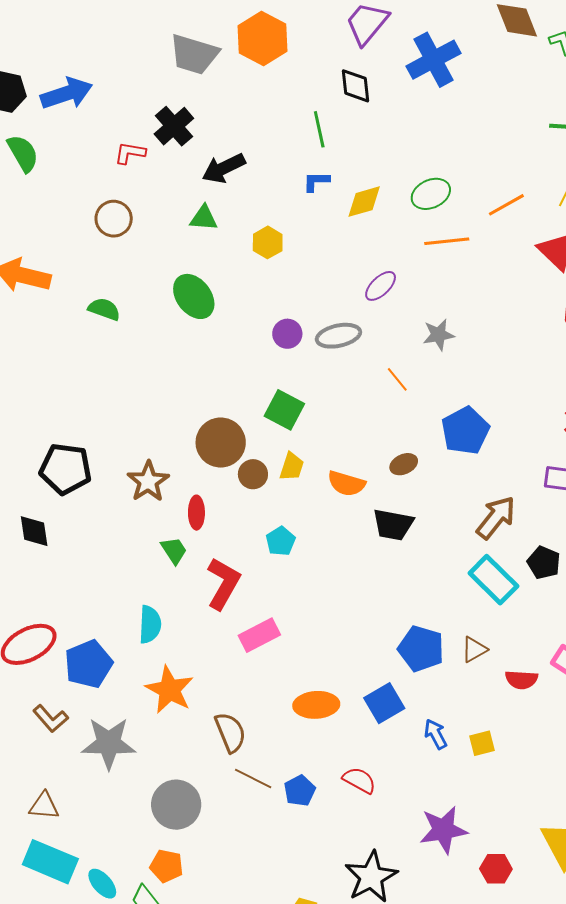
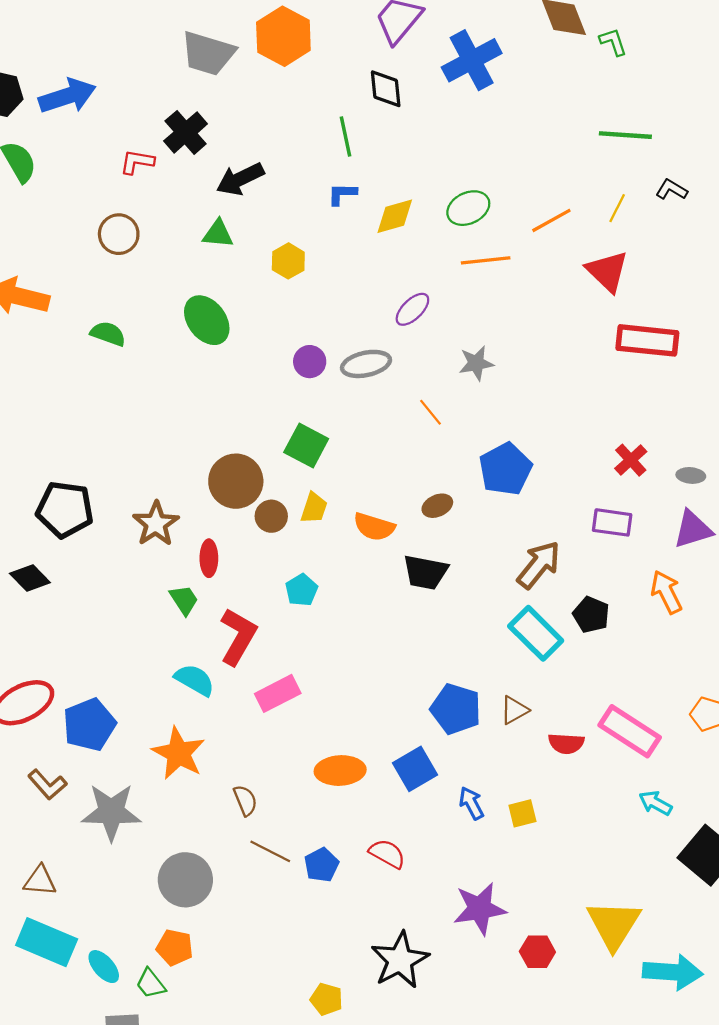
black diamond: (34, 531) -> (30, 578), turned -36
cyan semicircle: (150, 624) -> (195, 680), moved, turned -63
brown semicircle: (230, 732) -> (245, 800), size x0.7

